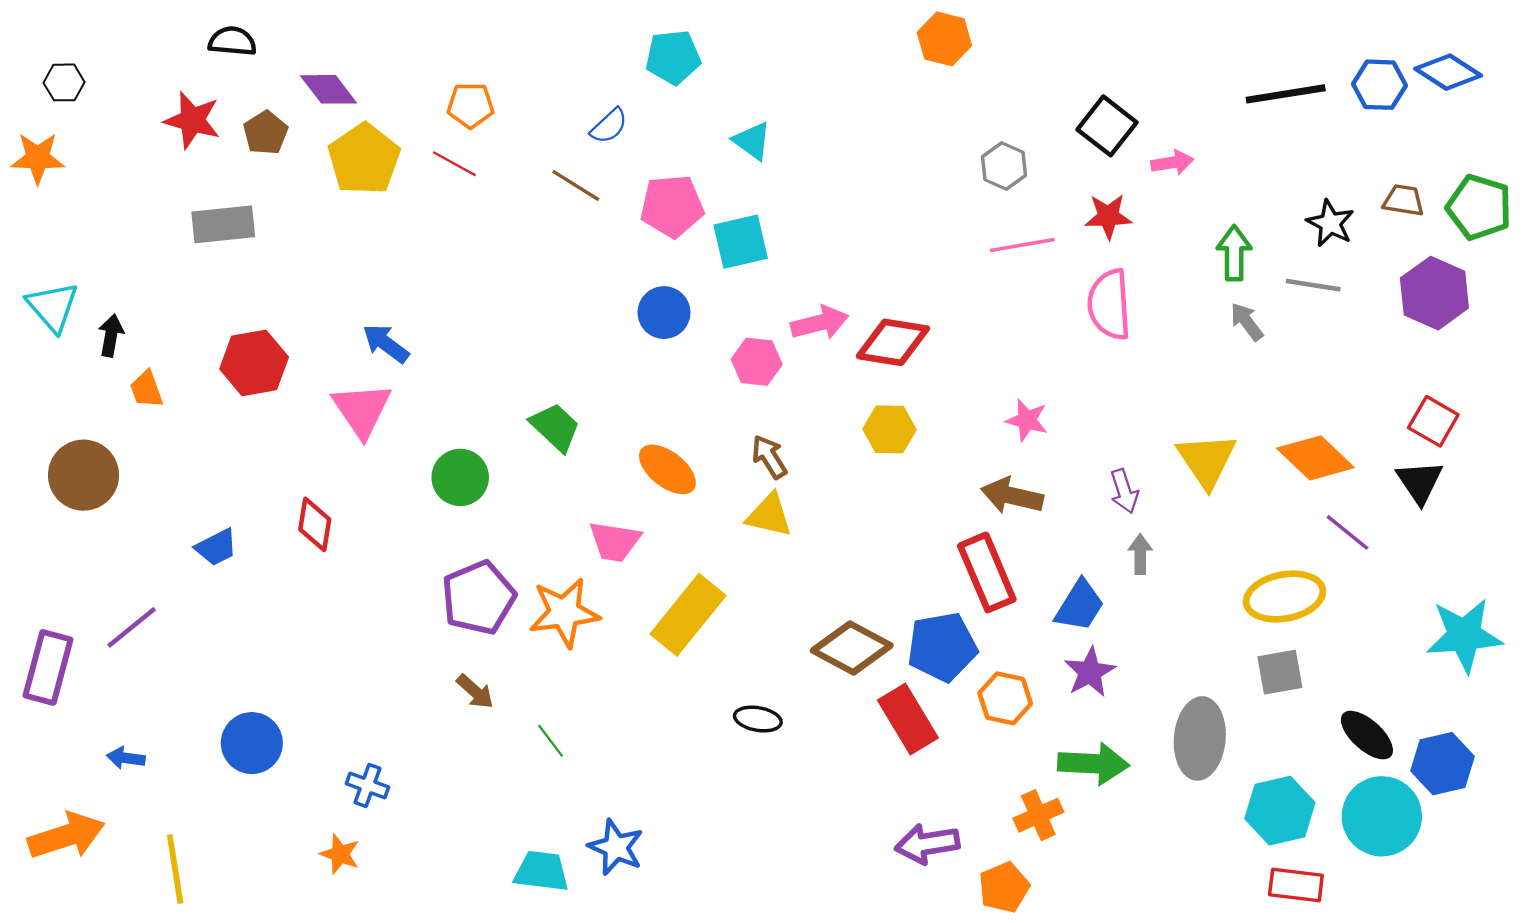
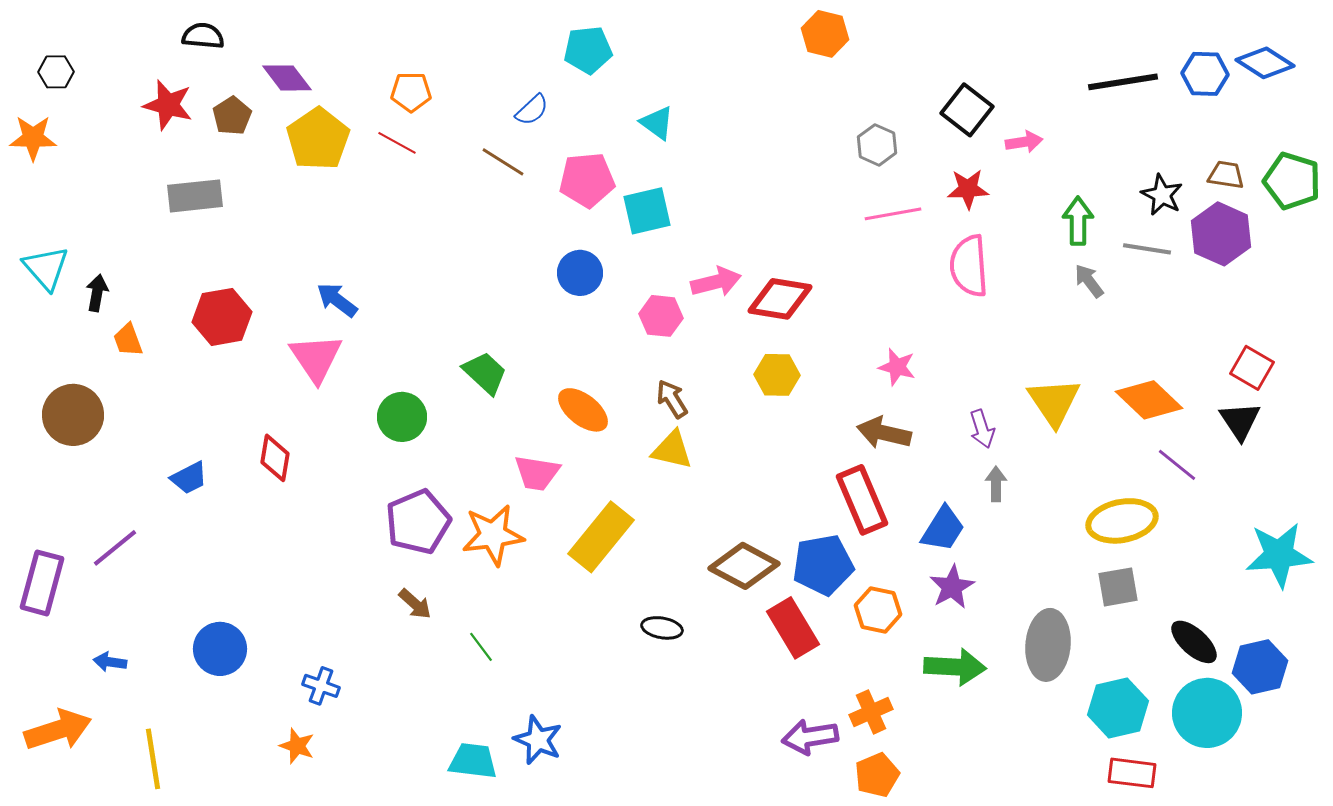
purple hexagon: (1434, 293) -> (1221, 234), moved
orange cross: (1038, 815) -> (871, 712), moved

